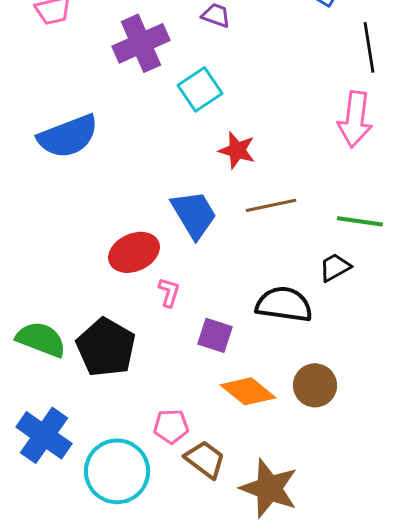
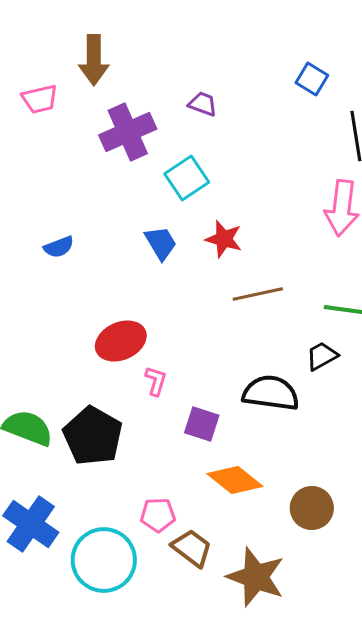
blue semicircle: (68, 136) -> (59, 247), moved, size x0.5
blue trapezoid: (194, 214) -> (161, 243), moved, size x0.7
brown circle: (315, 385) -> (312, 508), moved

